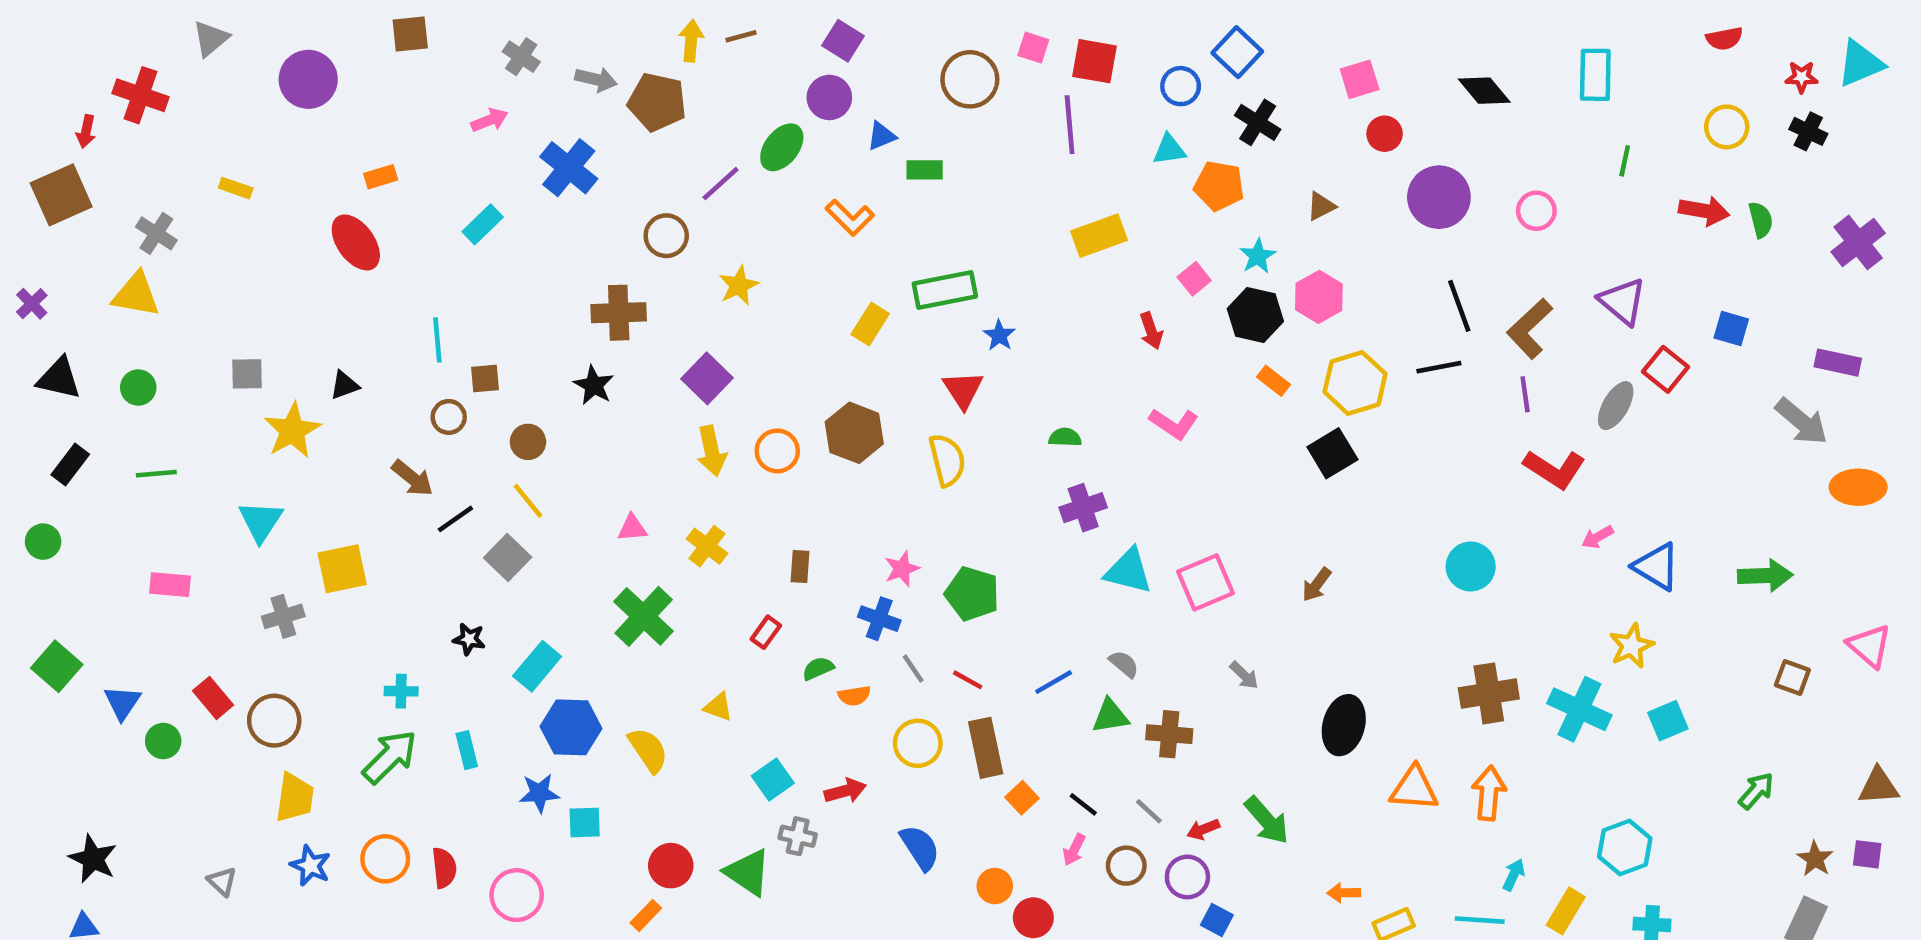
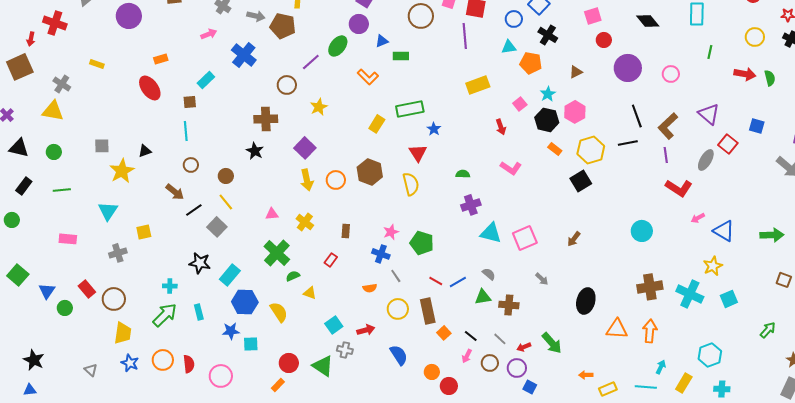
brown square: (485, 378) -> (190, 102), moved
yellow square: (342, 569) -> (144, 232), size x0.7
black star: (469, 639) -> (200, 263), size x1.5
green semicircle: (818, 668) -> (293, 276), moved
red line: (968, 680) -> (436, 281), moved

